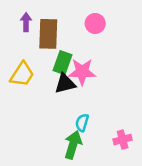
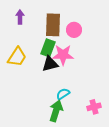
pink circle: (95, 23) -> (74, 30), moved
brown rectangle: (48, 34) -> (53, 25), moved
cyan semicircle: (82, 123) -> (63, 94), turned 40

